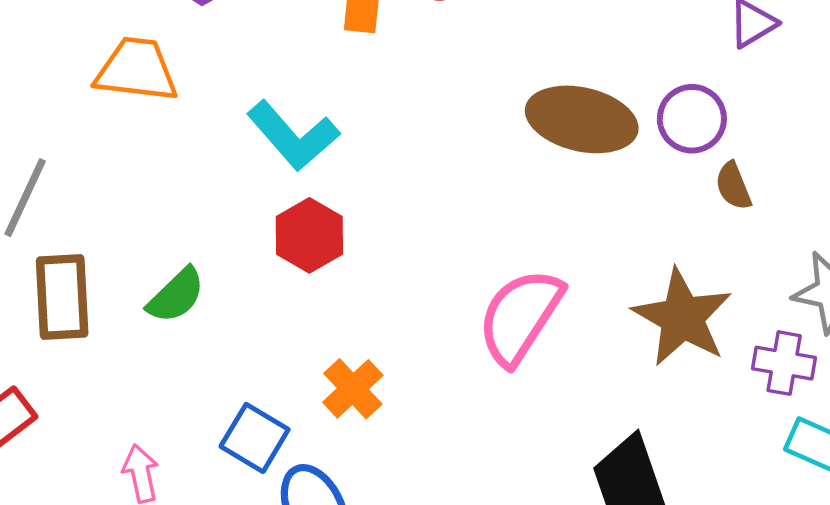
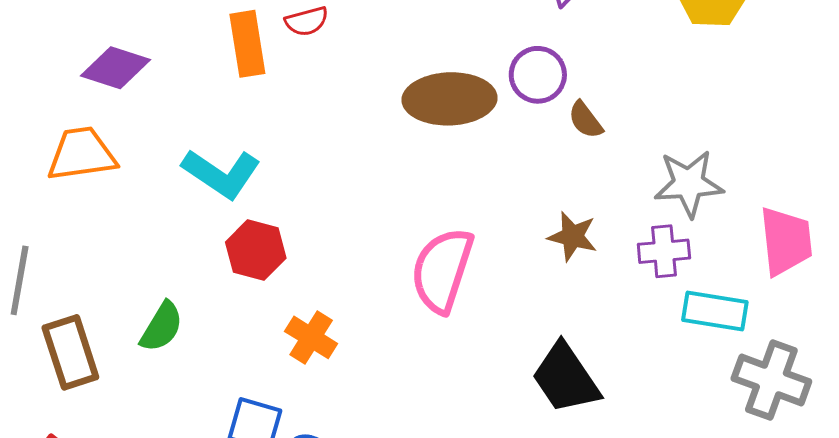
brown star: (682, 317) -> (573, 236), size x0.6
orange cross: (353, 389) -> (311, 337), moved

